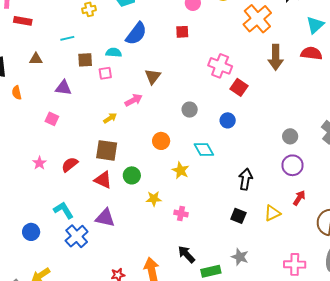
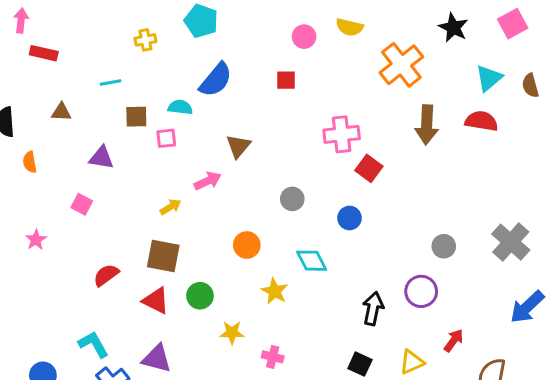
pink cross: (220, 66) -> (342, 134), turned -30
pink star: (39, 163) -> (36, 240), moved
purple circle: (292, 165) -> (421, 291), moved

